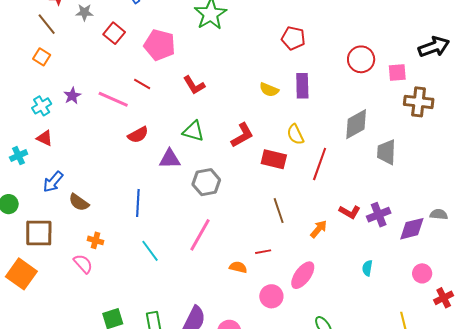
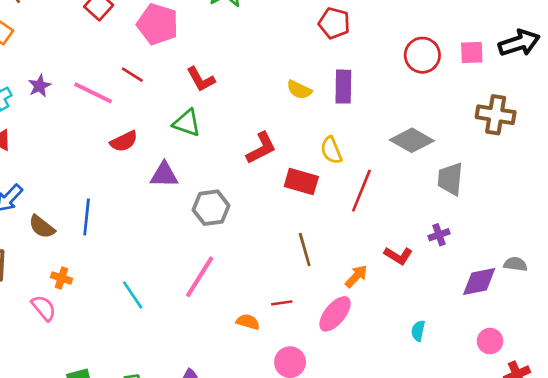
pink square: (397, 73) -> (472, 52), moved
gray diamond: (356, 124) -> (412, 140), turned 56
green triangle: (193, 131) -> (187, 123), moved
blue line: (138, 203) -> (87, 217), moved
purple cross: (379, 215) -> (439, 235), moved, size x0.7
pink ellipse: (303, 275) -> (335, 314), moved

